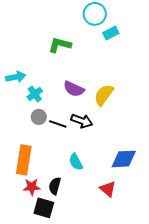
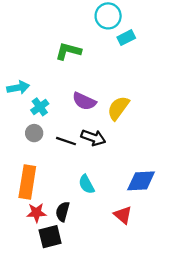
gray circle: (39, 117) -> (34, 133), moved
black square: (44, 208) -> (50, 237), turned -30

